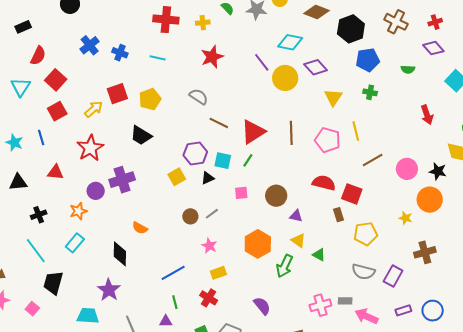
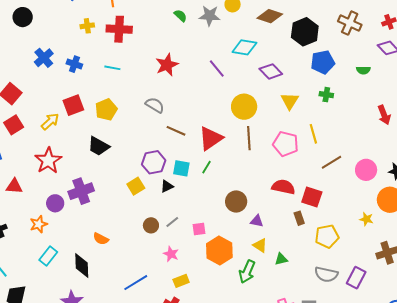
yellow cross: (203, 23) -> (87, 26), moved
yellow circle: (285, 78) -> (244, 107), moved
pink square: (241, 193) -> (199, 229), moved
cyan rectangle: (75, 243) -> (48, 256), moved
green triangle: (319, 255) -> (281, 259), turned -40

